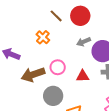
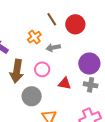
gray arrow: (84, 42) -> (53, 48), moved
brown arrow: (33, 74) -> (17, 71), turned -75

